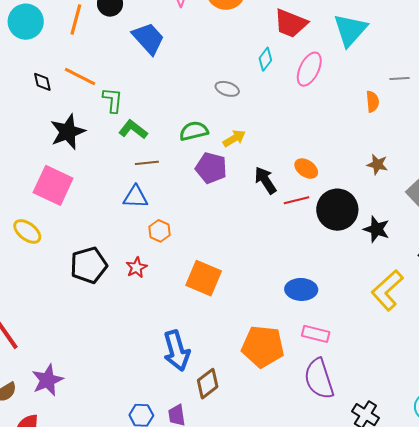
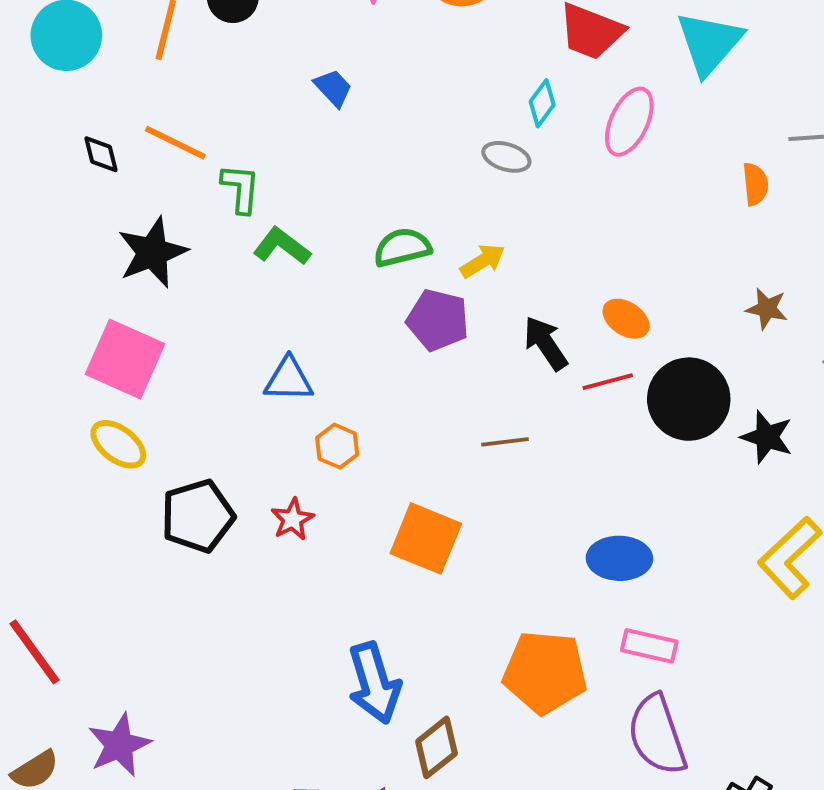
blue trapezoid: (148, 38) -> (333, 88), moved, size x0.6
gray ellipse: (227, 89) -> (506, 157), moved
brown line: (147, 163) -> (505, 442), moved
yellow ellipse: (27, 231) -> (118, 444), moved

